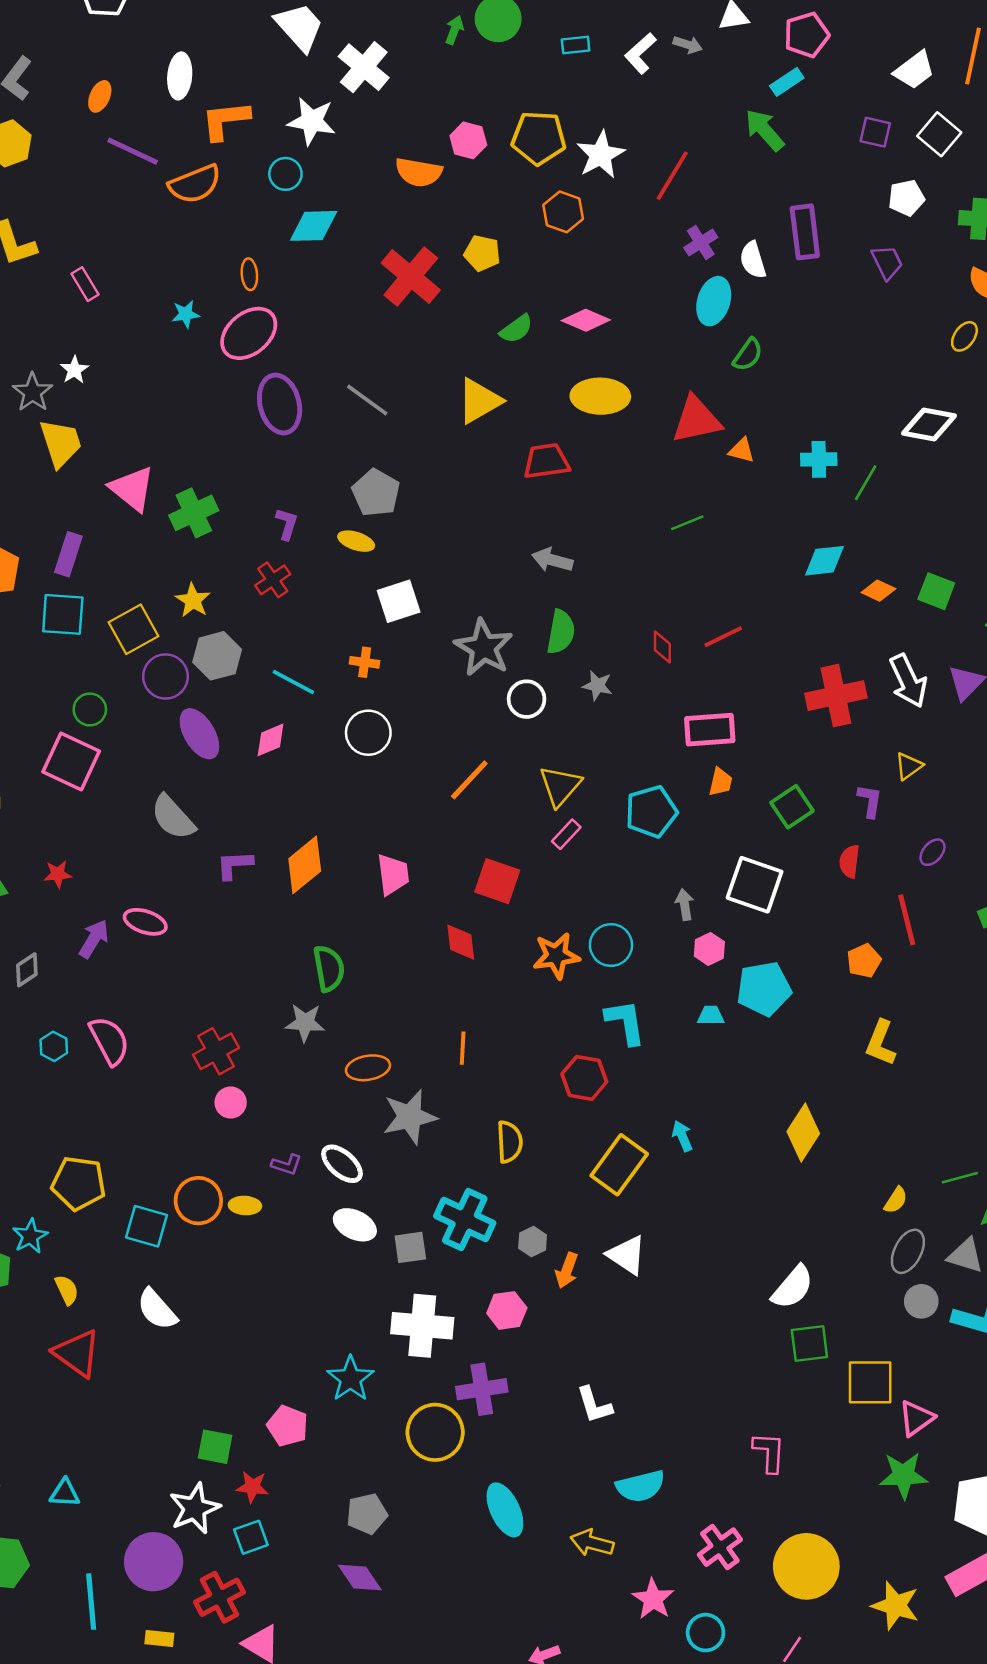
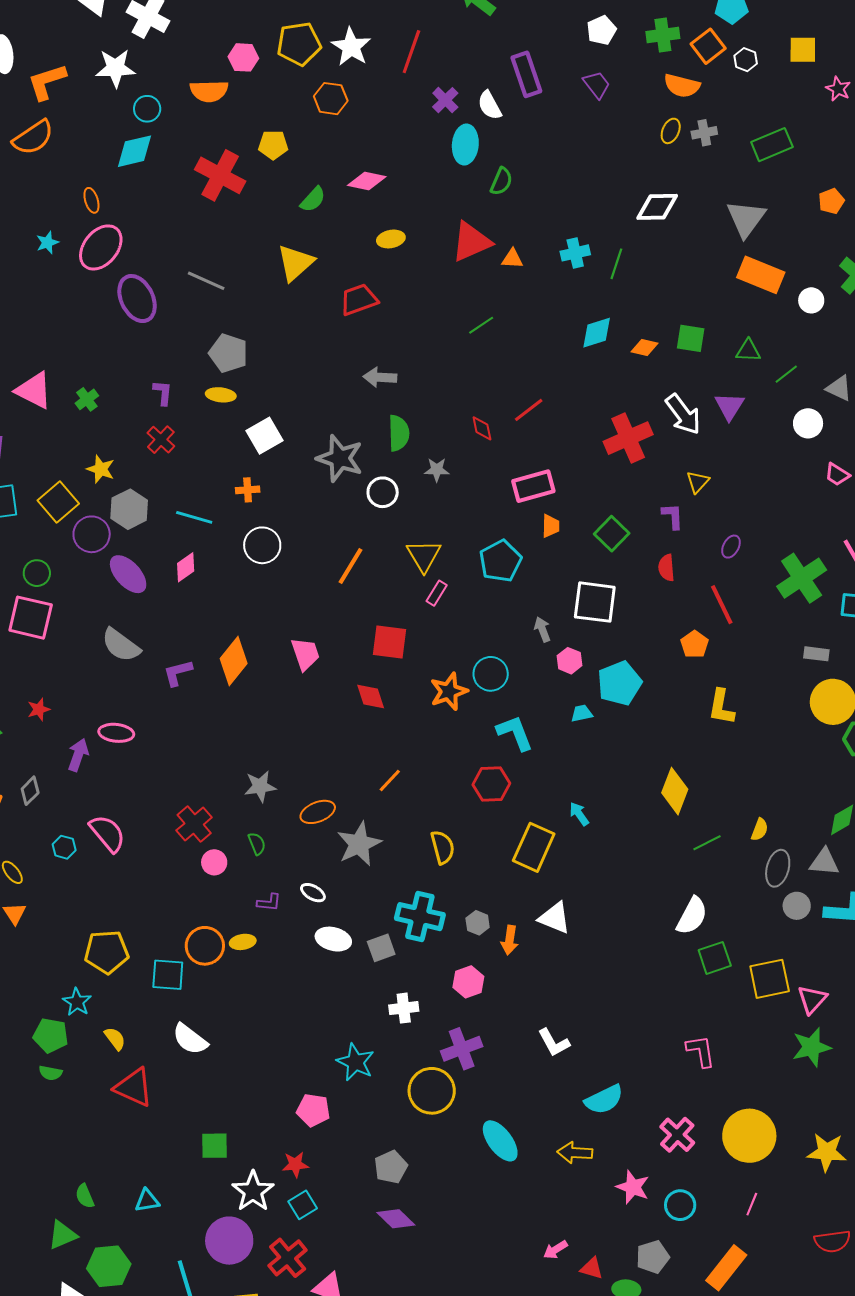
cyan circle: (285, 174) -> (147, 109), moved
yellow ellipse: (600, 396) -> (391, 239), size x0.6
green cross: (194, 513) -> (87, 399), size x0.6
green semicircle: (329, 968) -> (257, 844), moved, size x0.6
orange line: (463, 1048) -> (390, 781), turned 52
white ellipse: (342, 1164) -> (313, 893), size x0.7
green line: (960, 1178) -> (707, 843), moved
white cross: (422, 1326) -> (404, 1008), size x0.6
green square: (215, 1447) -> (215, 1146), moved

